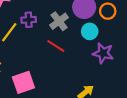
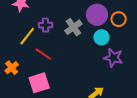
red line: (56, 46) -> (43, 54), moved

